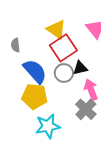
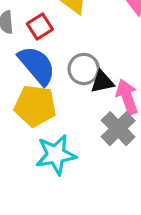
red square: (63, 48) -> (40, 26), moved, size x0.6
black triangle: (80, 68) -> (102, 82), moved

